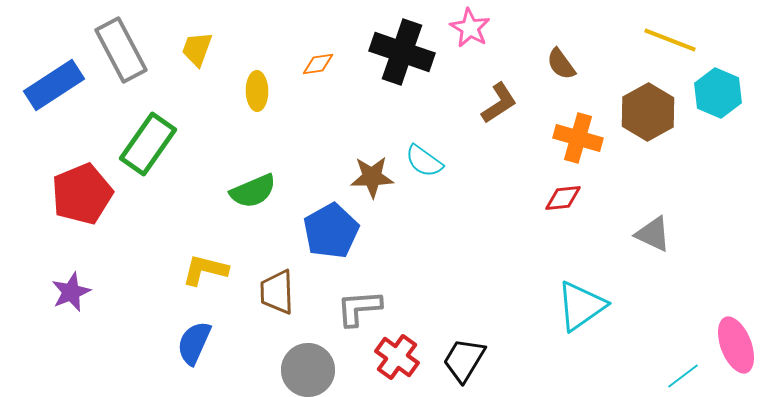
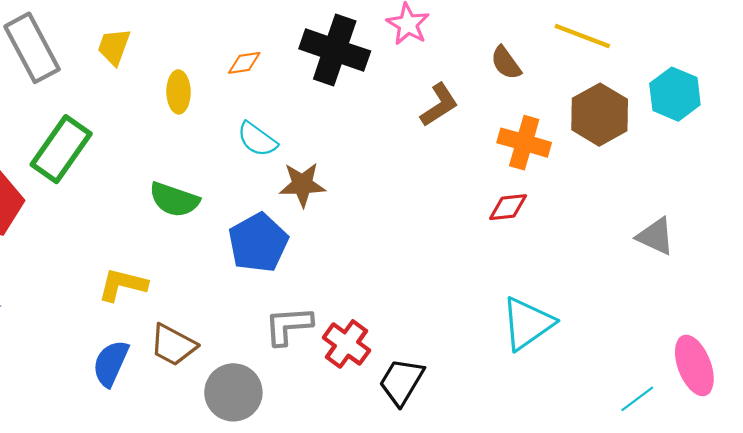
yellow line: (670, 40) -> (582, 36), moved
cyan semicircle: (424, 161) -> (257, 139), moved
green semicircle: (253, 191) -> (174, 200), turned 42
gray triangle: (653, 234) -> (656, 236), moved
brown trapezoid: (277, 292) -> (173, 345), moved, turned -60
red cross: (397, 357) -> (347, 344), moved

